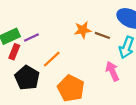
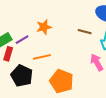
orange star: (83, 30) -> (44, 27), moved
orange line: (52, 59) -> (42, 57), turned 36

